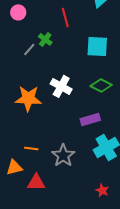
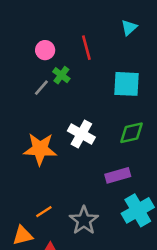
pink circle: (18, 12) -> (45, 50), moved
green diamond: (101, 85) -> (131, 133), turned -40
orange line: (31, 148) -> (44, 212), turned -40

